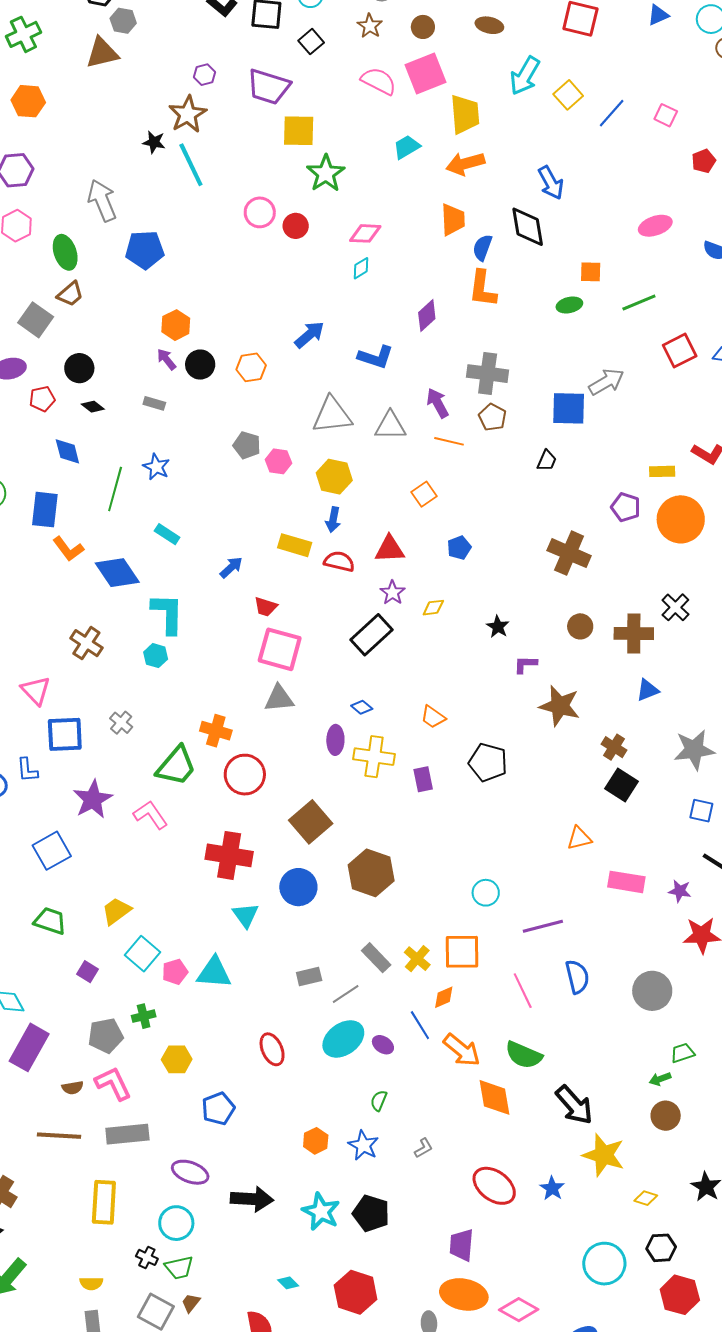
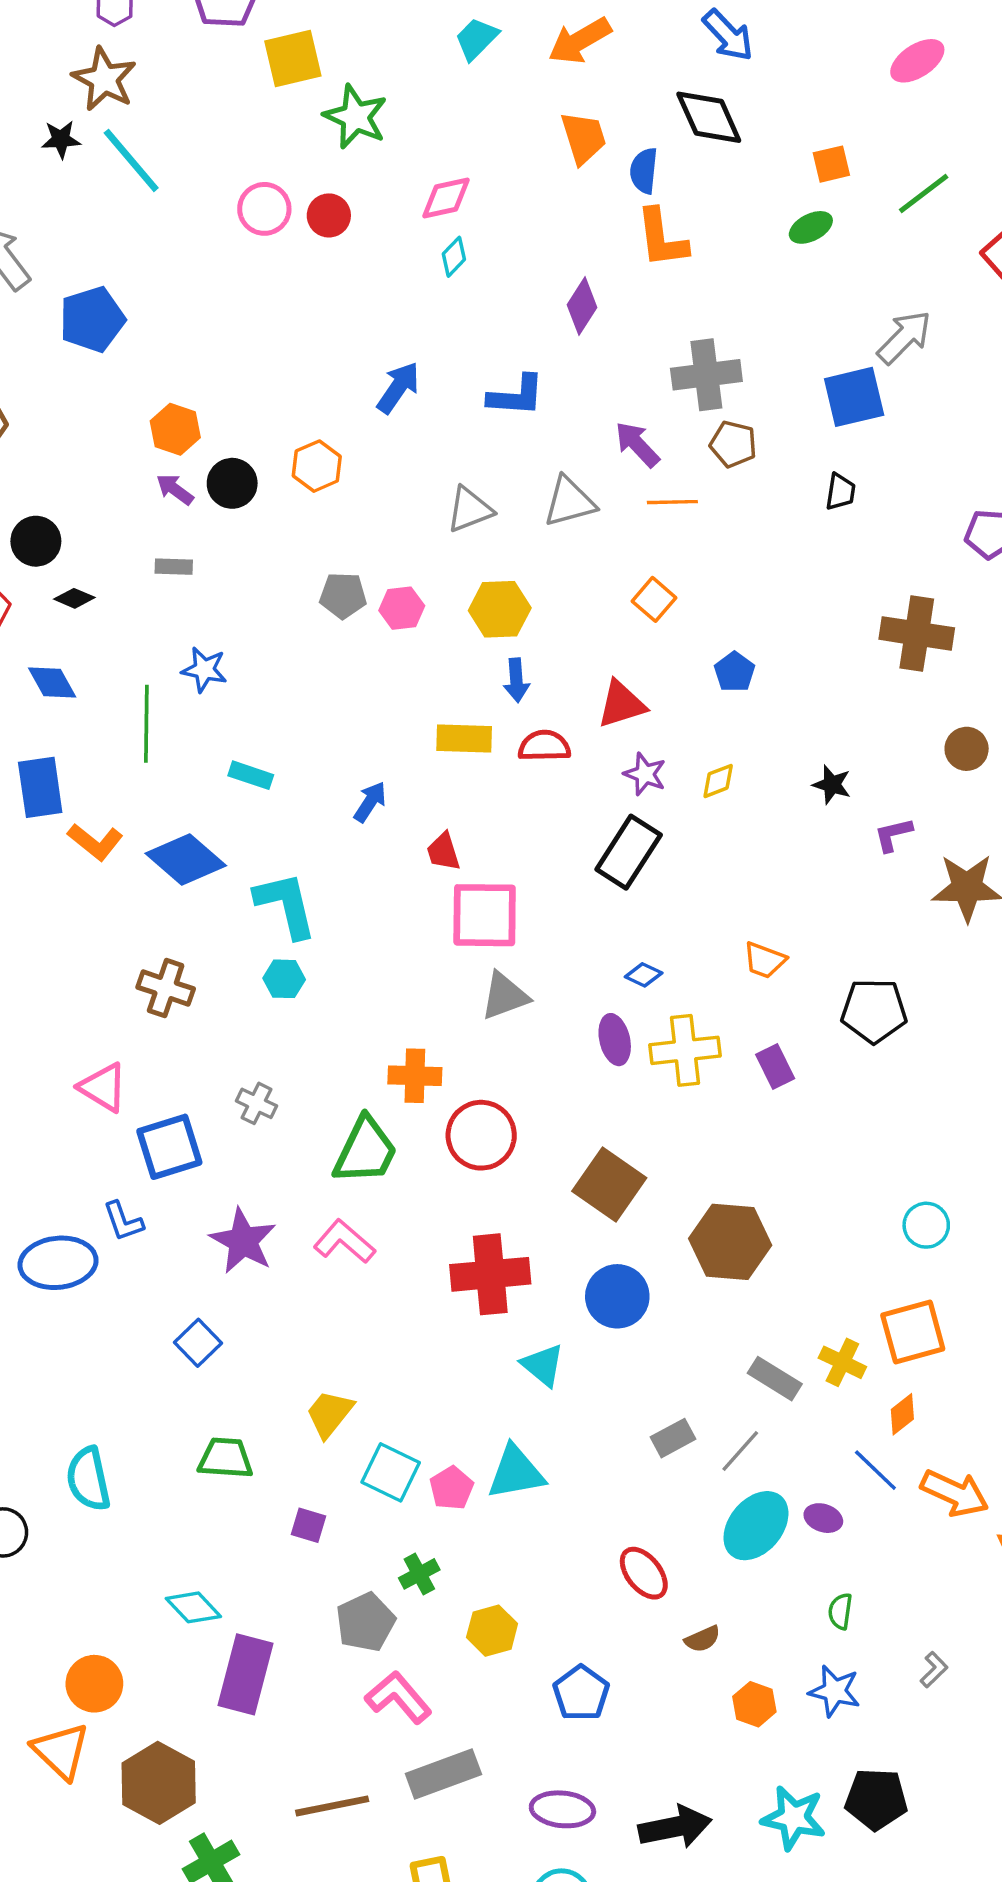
gray triangle: (332, 415) -> (470, 510), size x0.7
red trapezoid: (266, 607) -> (443, 852), turned 70
blue square: (52, 851) -> (198, 1343), size x0.7
brown semicircle: (73, 1088) -> (703, 1639), moved

